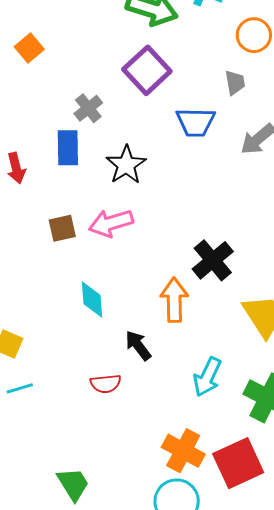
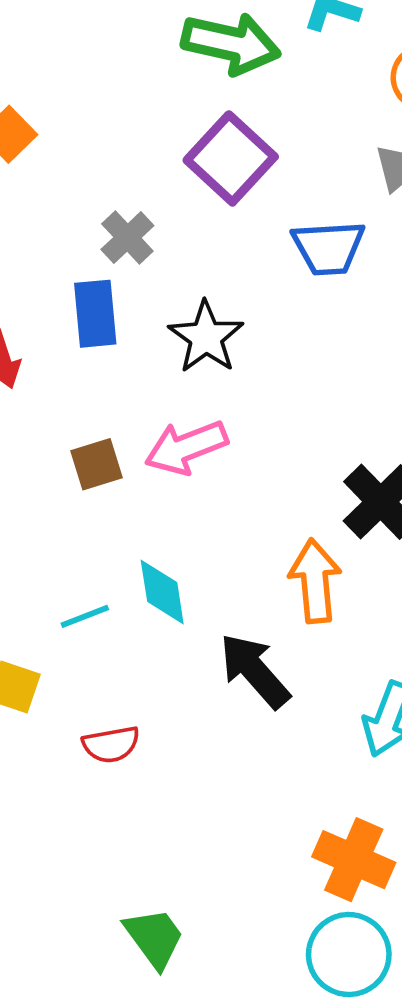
black arrow: (138, 345) -> (255, 671), size x1.4
red semicircle: (106, 384) -> (111, 744), moved
cyan line: (20, 388) -> (85, 616), moved

